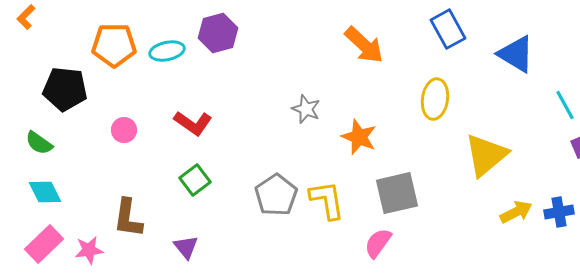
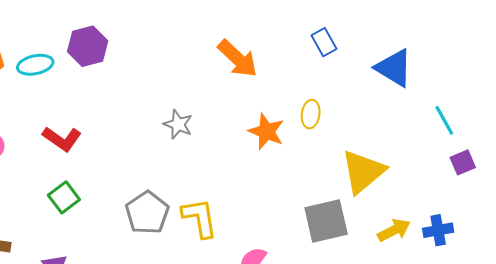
blue rectangle: (448, 29) -> (324, 42), size x0.7
yellow ellipse: (435, 99) -> (311, 114), size x0.7
orange star: (359, 137) -> (266, 132), moved
gray square: (397, 193) -> (326, 221), moved

